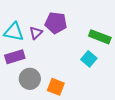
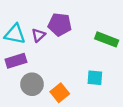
cyan square: (89, 59) -> (95, 78), moved, turned -35
orange square: (56, 87) -> (60, 93), turned 30

